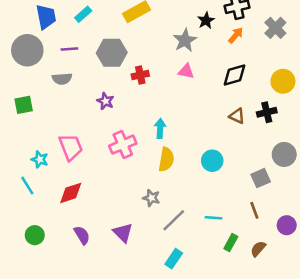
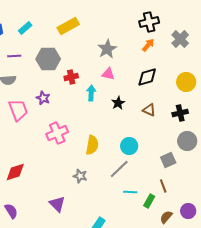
black star: (206, 20) -> (118, 103), moved
black cross: (267, 112) -> (180, 113), moved
cyan arrow: (160, 128) -> (91, 93), moved
pink trapezoid: (71, 147) -> (18, 110), moved
gray line: (174, 220) -> (119, 169), moved
purple circle: (287, 225) -> (188, 211), moved
purple semicircle: (82, 235) -> (11, 211), moved
green rectangle: (231, 243) -> (149, 201), moved

